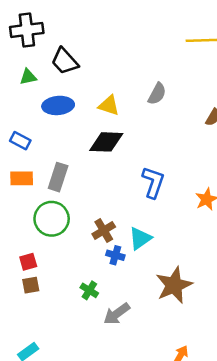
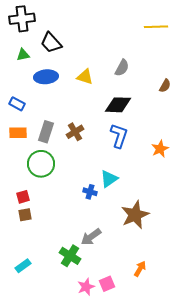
black diamond: (106, 142) -> (118, 105), moved
brown cross: (104, 230) -> (75, 132), moved
green cross: (89, 290) -> (70, 256), moved, size x1.5

